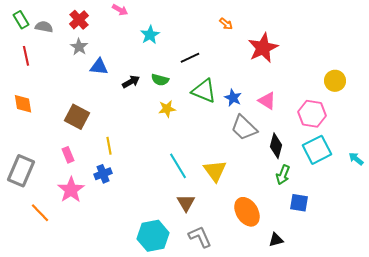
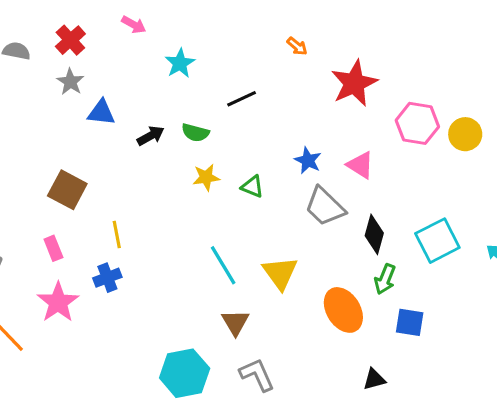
green triangle: (204, 91) -> (252, 187), moved, size x0.6
pink hexagon: (312, 114) -> (417, 123), moved
orange ellipse: (247, 212) -> (343, 310), moved

